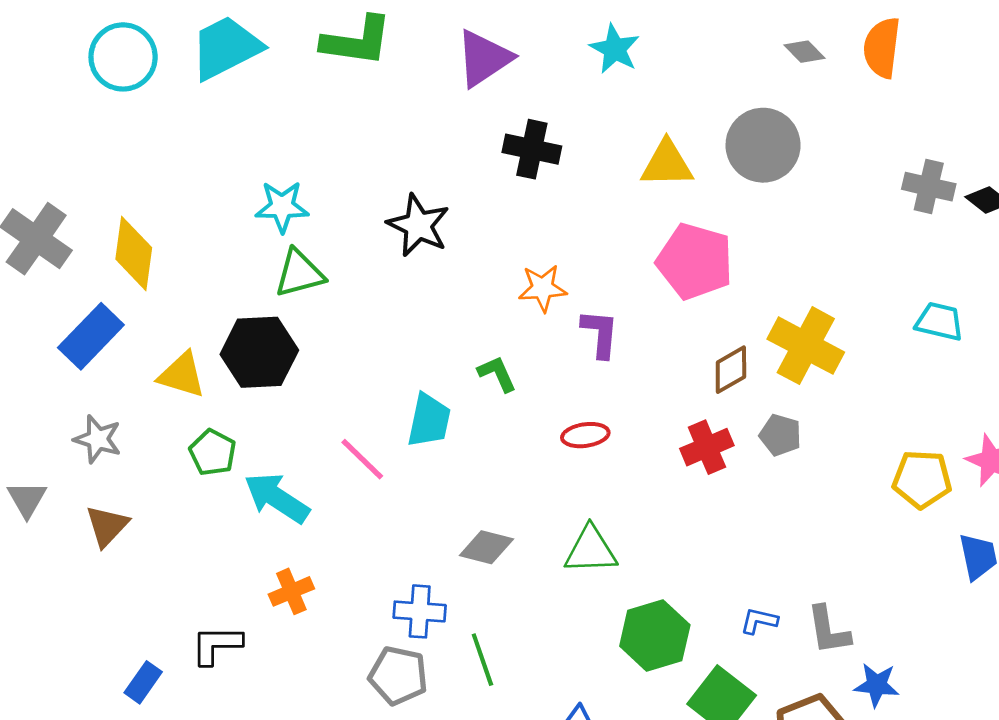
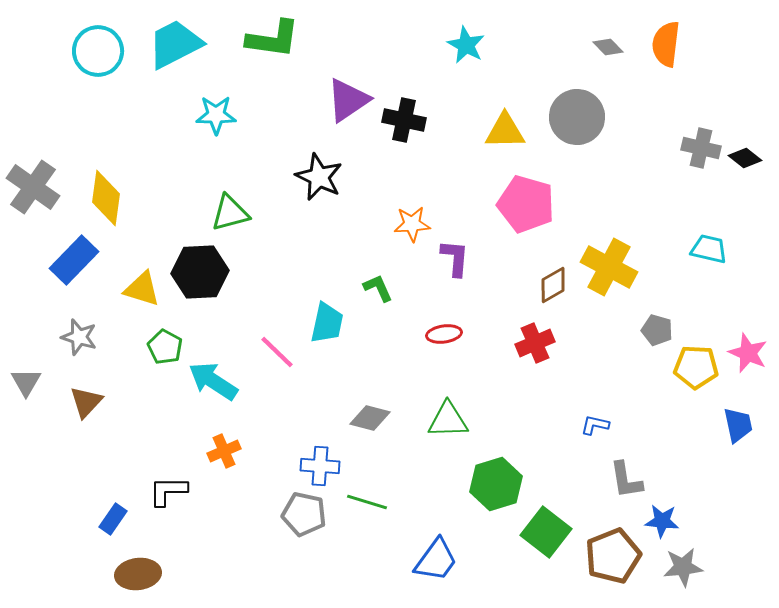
purple triangle: (484, 58) -> (348, 100), moved
cyan star: (282, 207) -> (216, 115), moved
gray pentagon: (780, 435) -> (657, 330), moved
blue L-shape: (759, 621) -> (595, 425), moved
green line: (482, 660) -> (367, 502), turned -54

